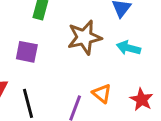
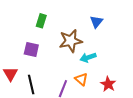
cyan arrow: (129, 48) -> (88, 57), moved, turned -35

